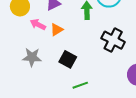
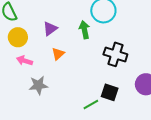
pink arrow: (38, 24) -> (25, 61), moved
black square: (68, 59) -> (110, 92), moved

